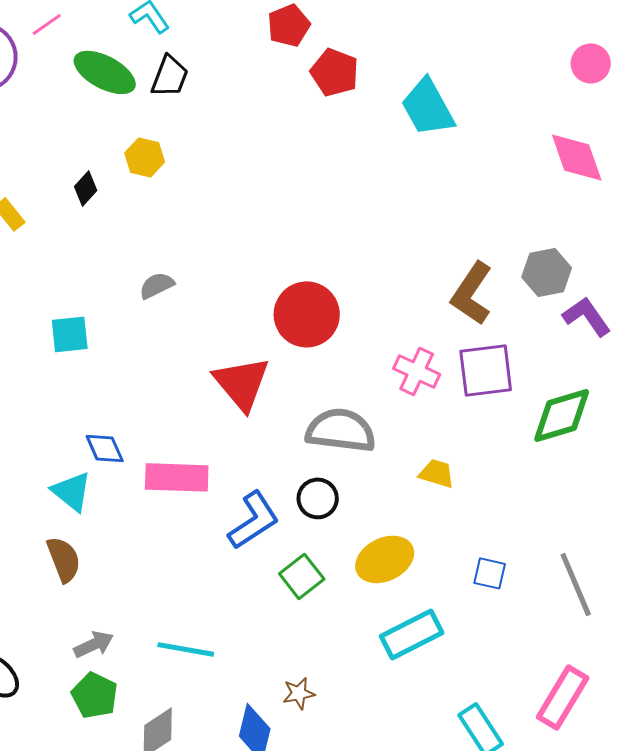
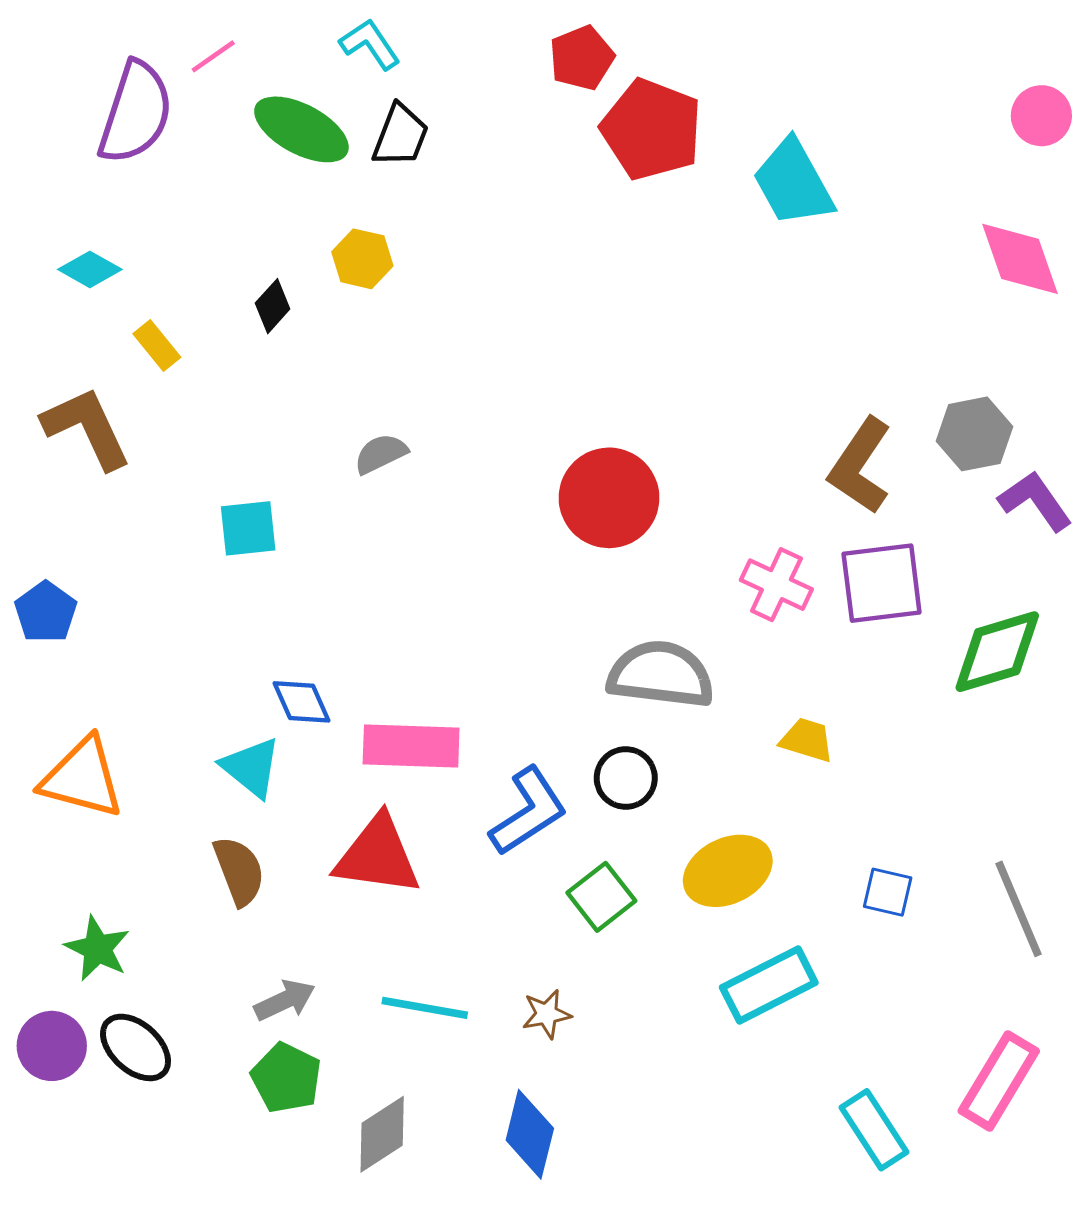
red pentagon: (335, 72) -> (652, 129), size x1.4
red triangle: (242, 383) -> (378, 856), moved, turned -42
brown star: (299, 693) -> (547, 1014), moved

